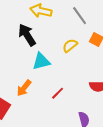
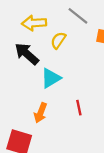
yellow semicircle: (70, 46) -> (58, 40), moved
red line: (58, 93) -> (79, 108), turned -40

